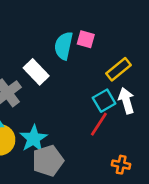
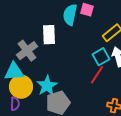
white rectangle: (36, 72) -> (49, 35), turned 42

